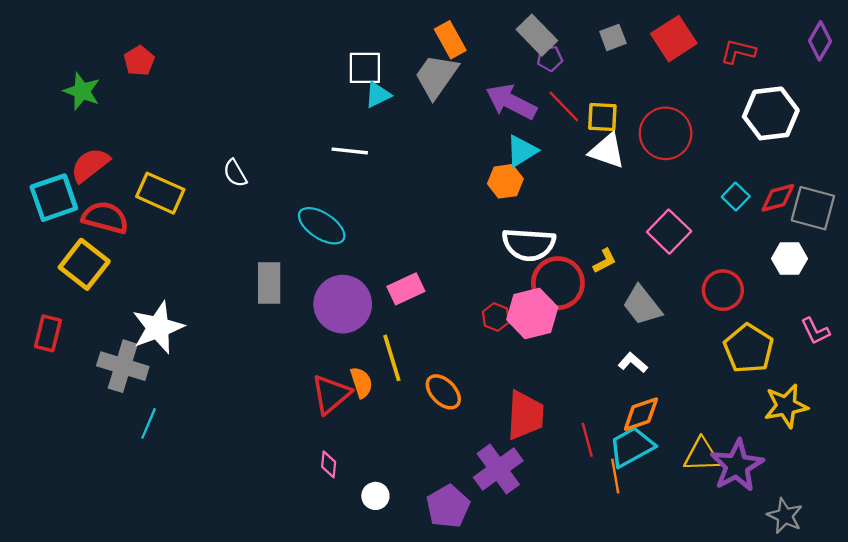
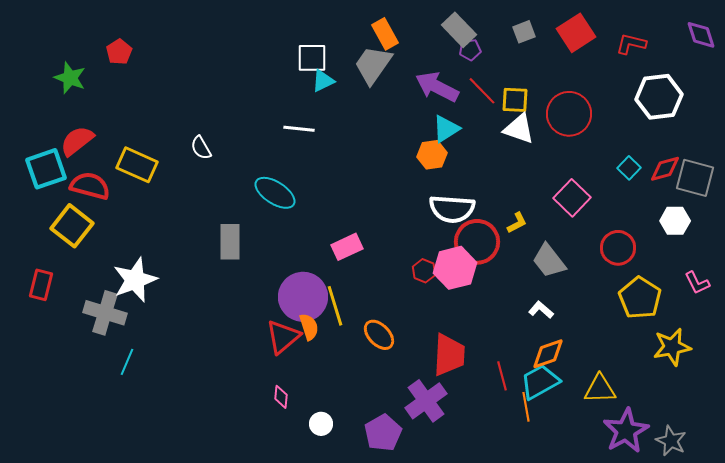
purple diamond: (820, 41) -> (701, 35), turned -48
purple circle: (343, 304) -> (303, 297), moved
purple star: (737, 466) -> (626, 431), moved

